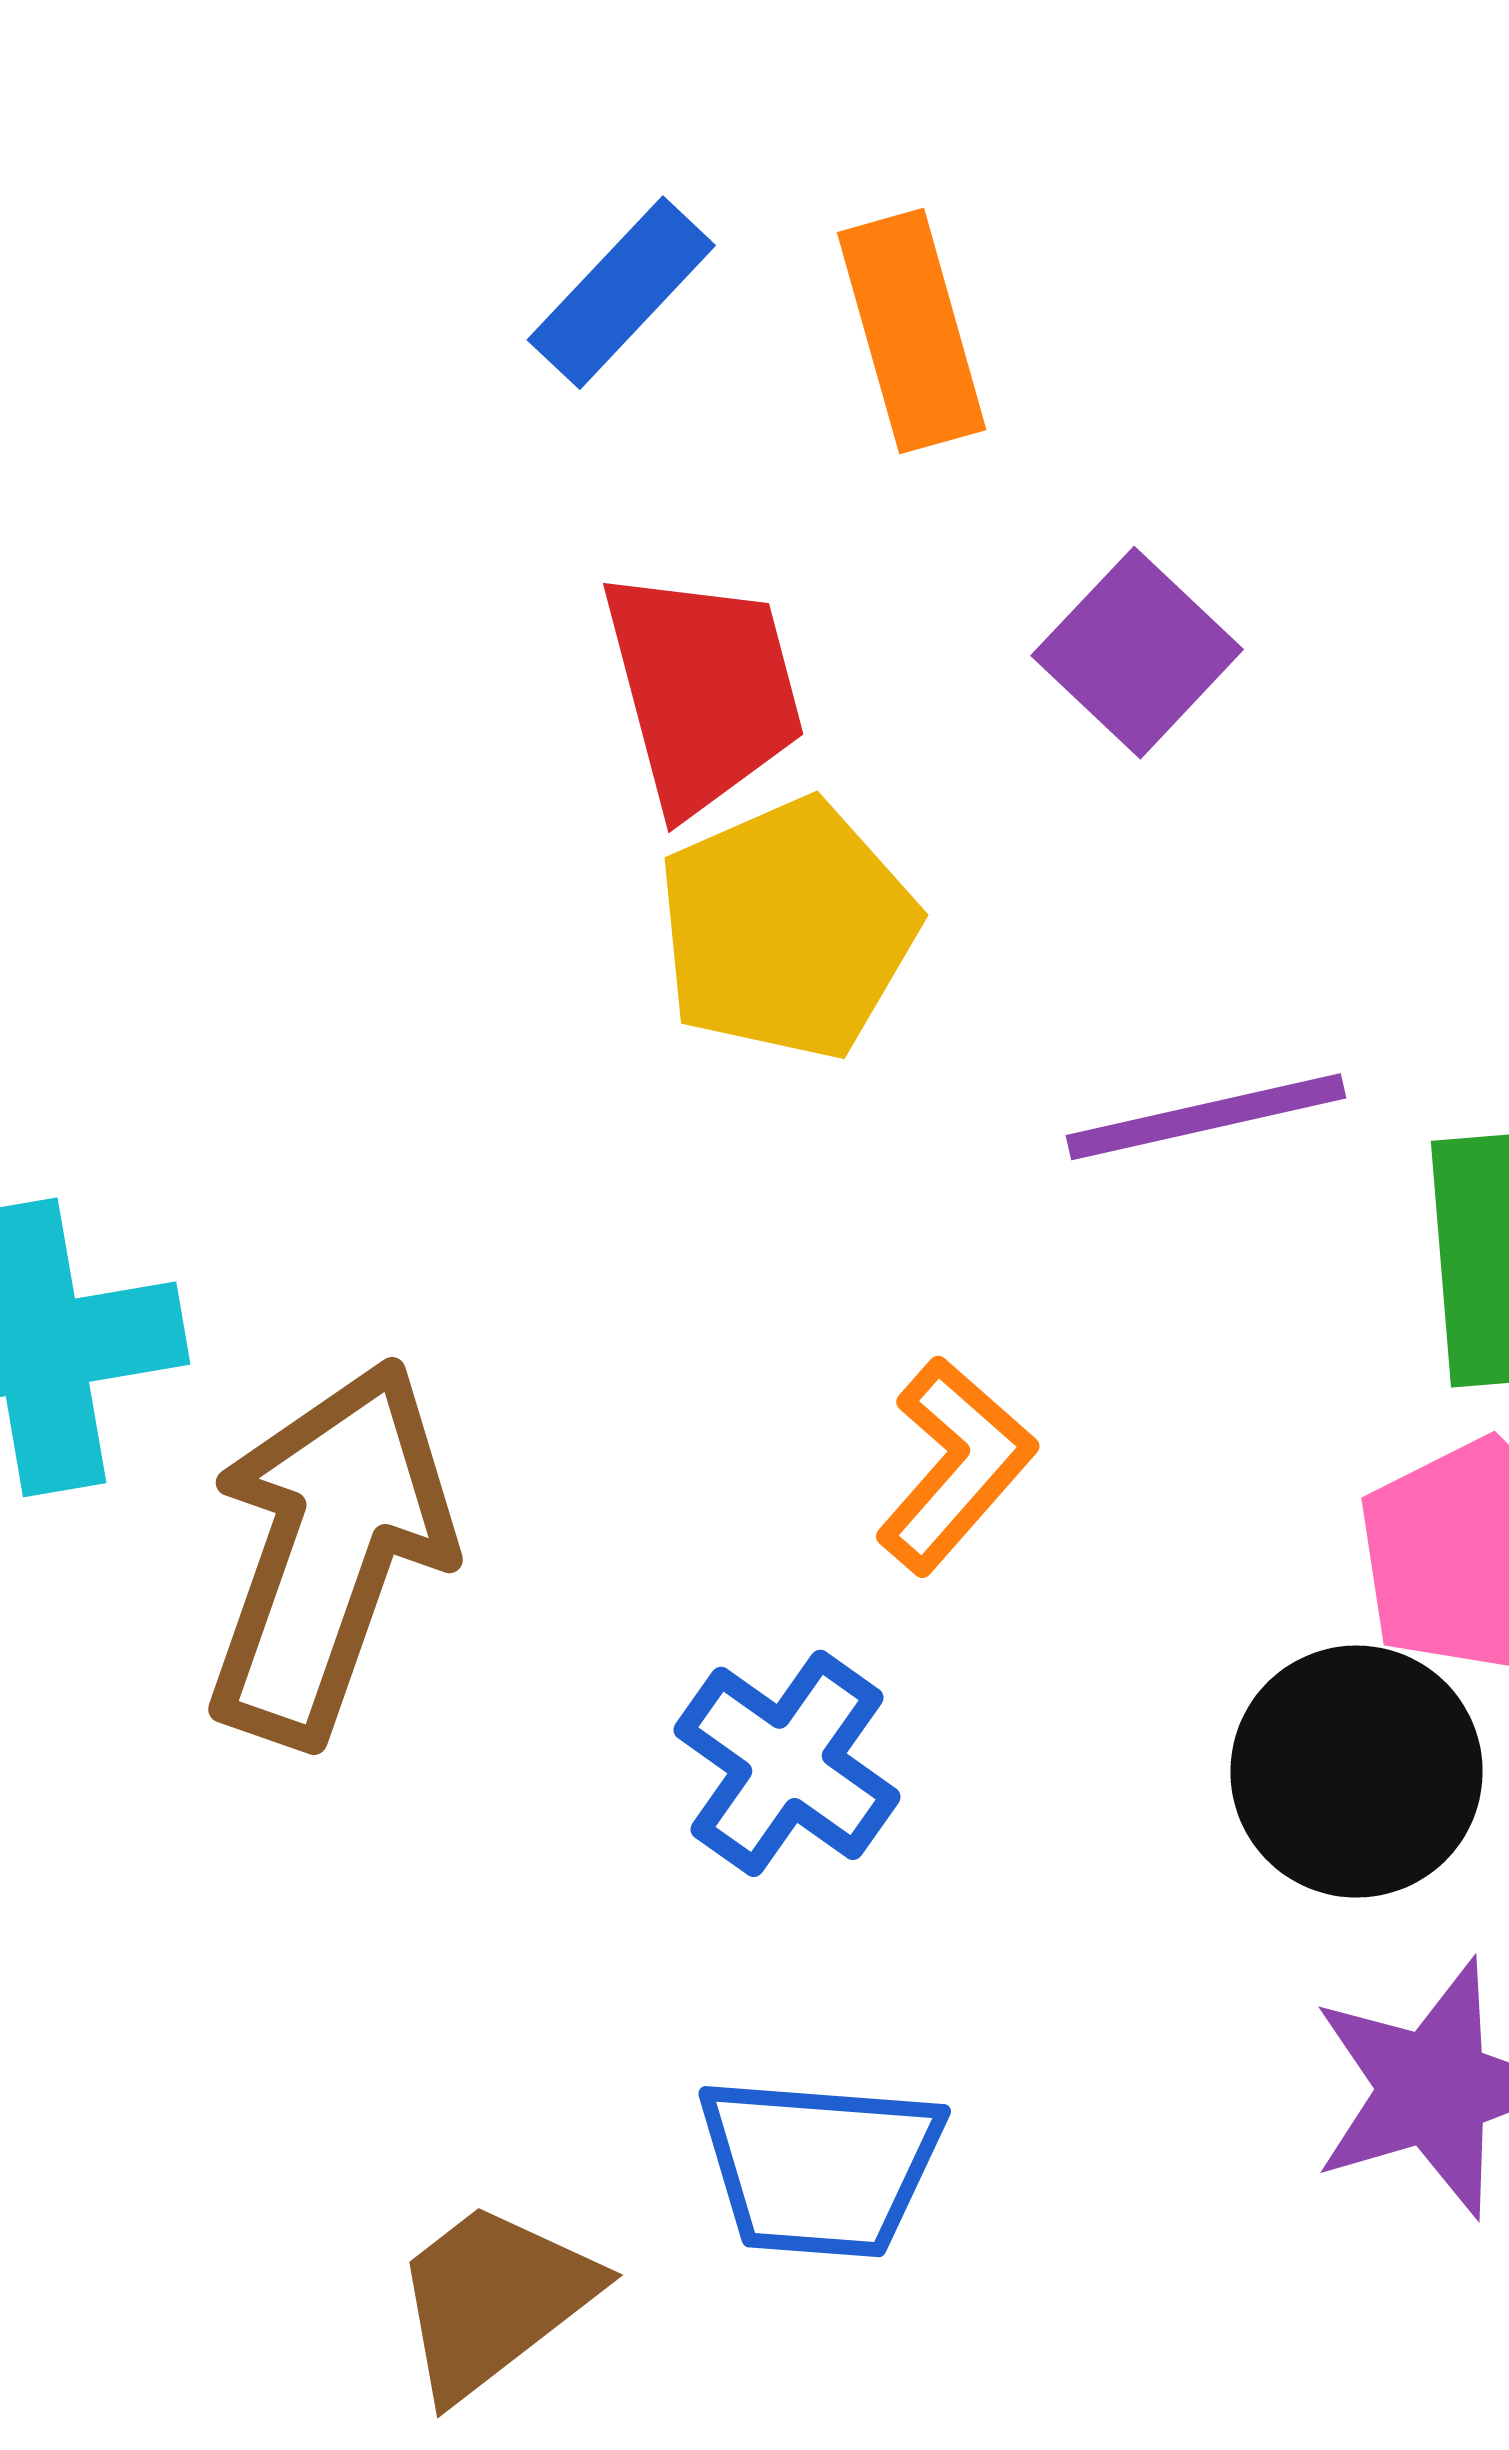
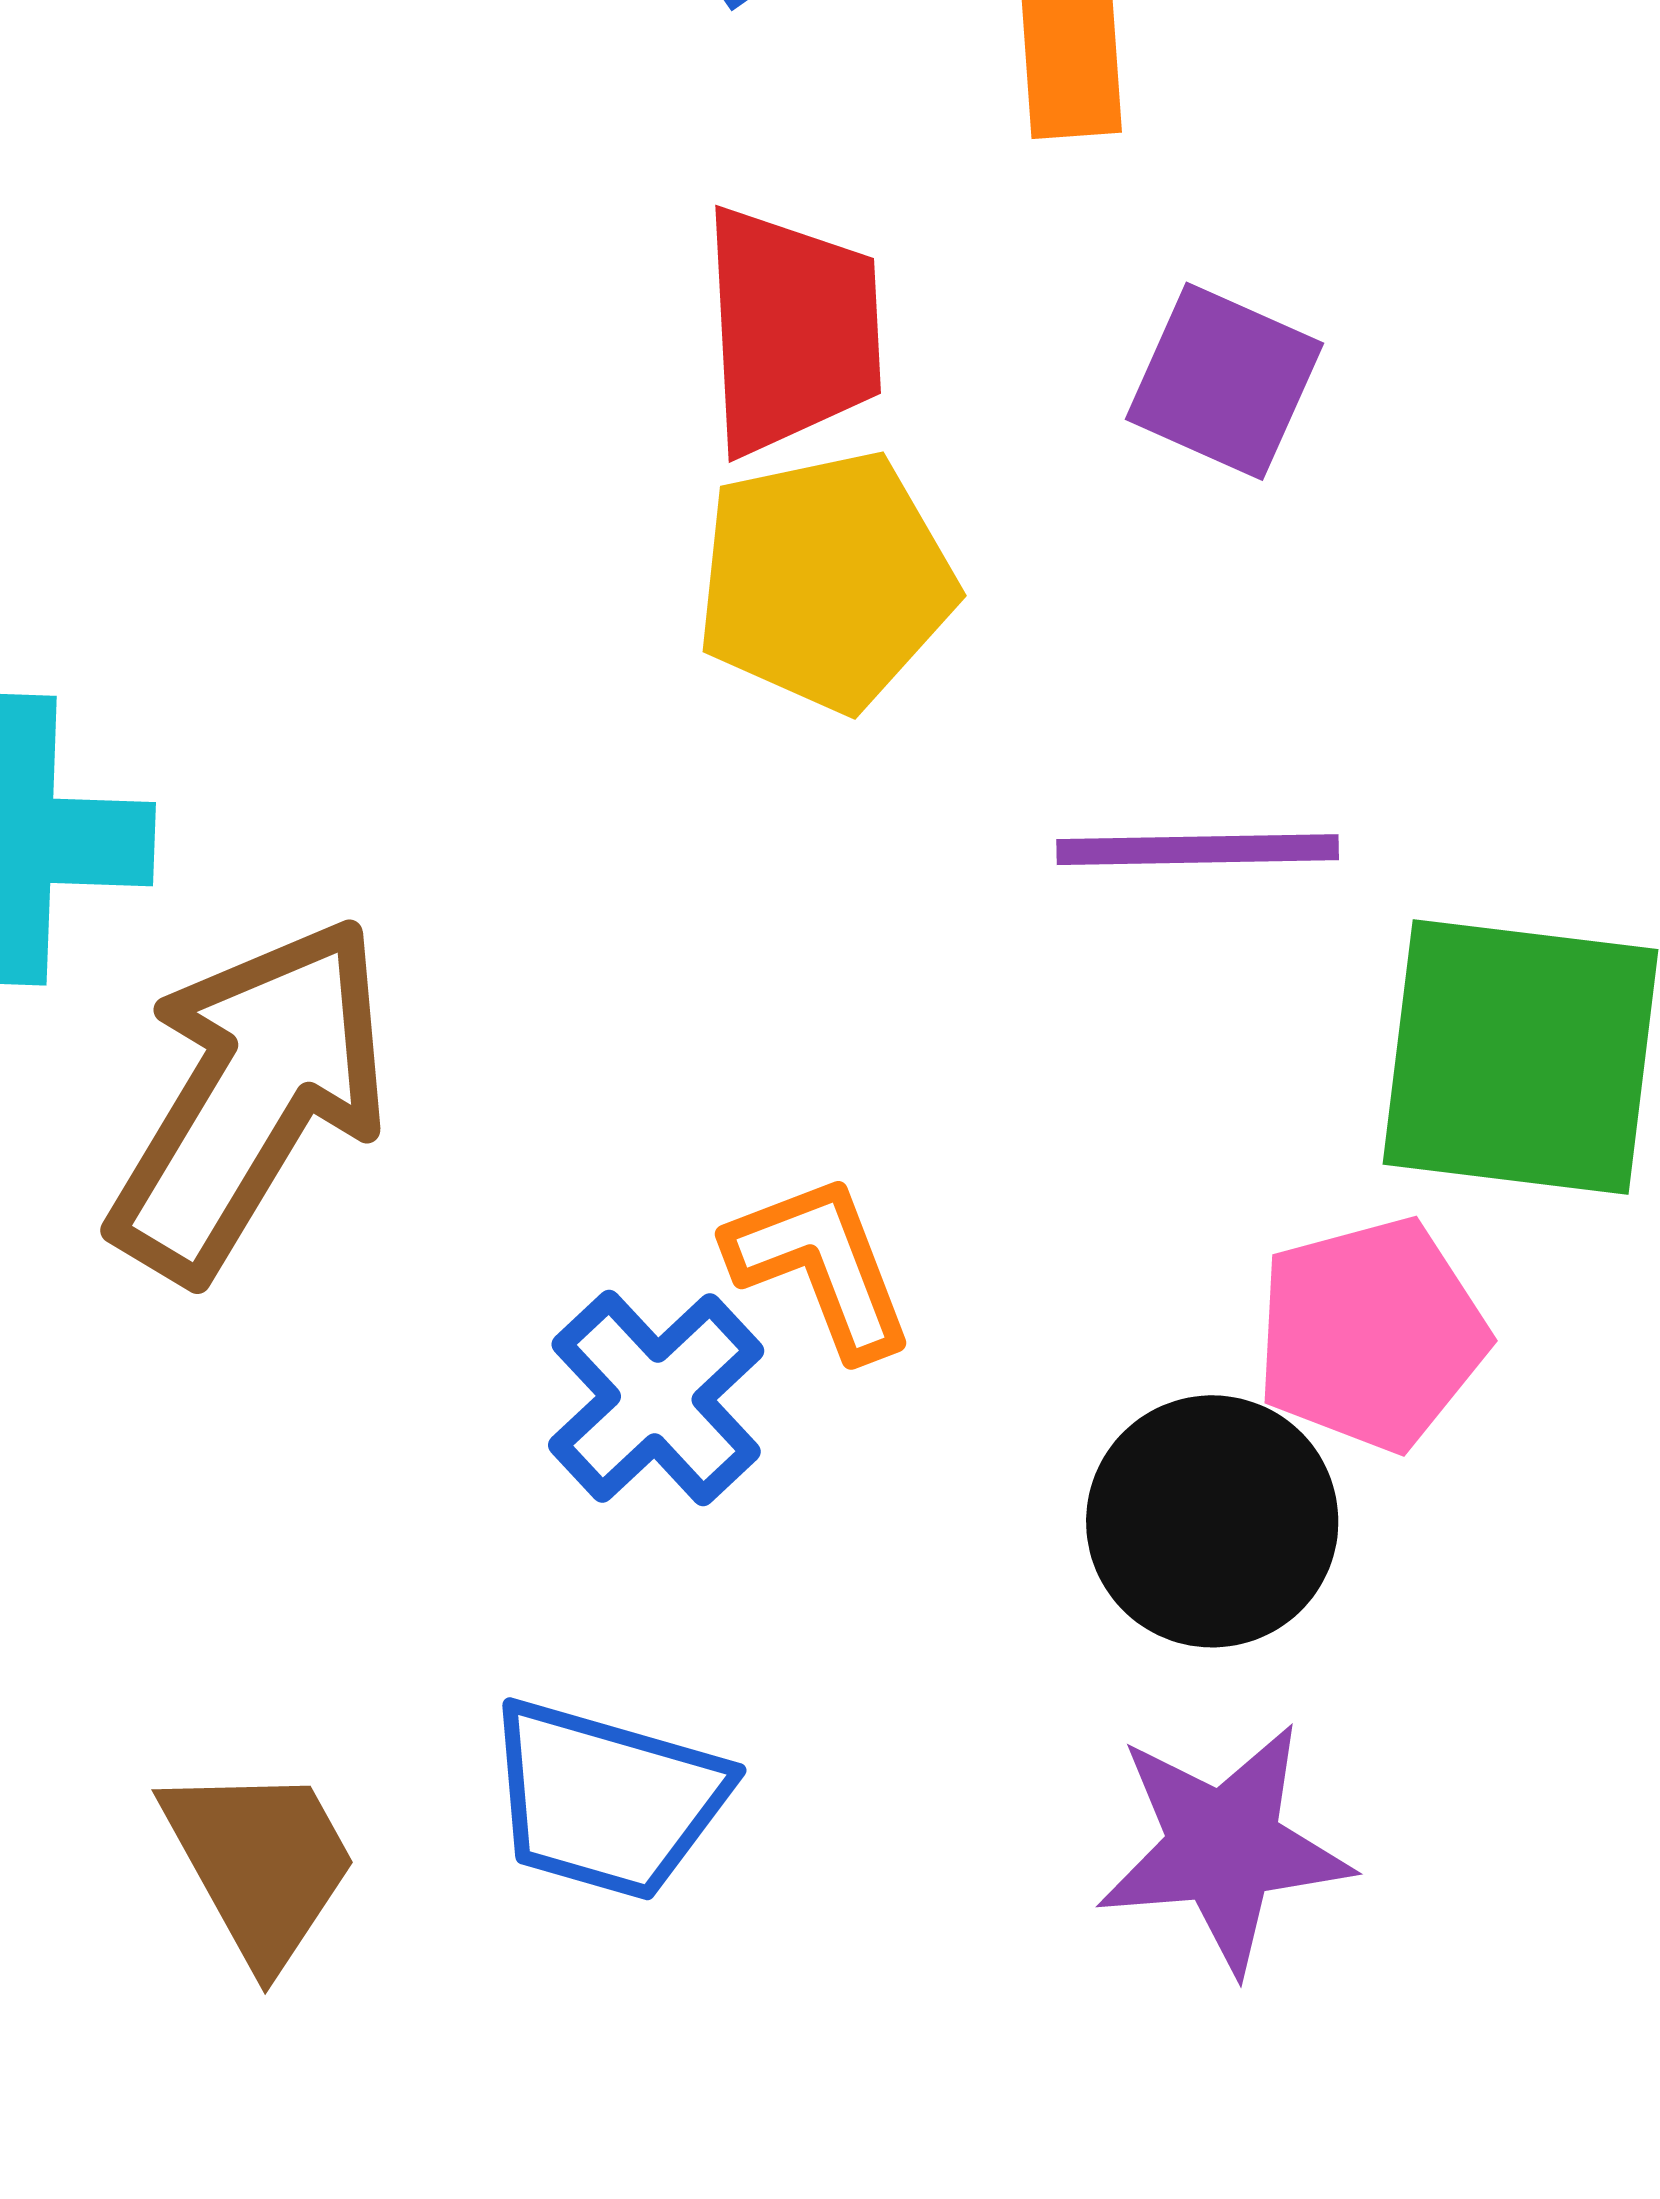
purple square: (1137, 653) -> (1224, 381), turned -31
orange L-shape: (955, 1465) -> (821, 1266), moved, turned -74
brown trapezoid: (494, 2299) -> (260, 1863), turned 87

